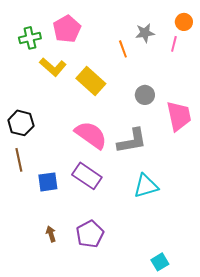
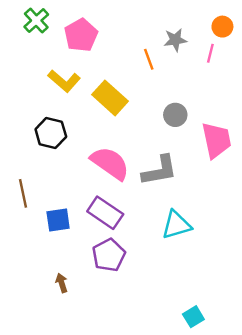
green cross: (30, 38) -> (36, 21), moved, turned -30
black hexagon: (21, 123) -> (51, 133), moved
purple pentagon: (90, 234) -> (109, 255), moved

